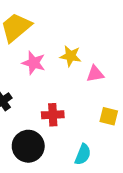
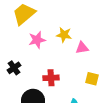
pink star: (34, 63) -> (37, 40), turned -30

